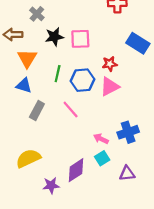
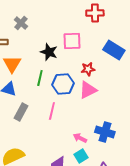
black star: (54, 37) -> (49, 52), moved, turned 30
pink square: (80, 39) -> (72, 41), moved
pink line: (71, 109) -> (52, 111), turned 54
blue cross: (128, 132) -> (105, 132), turned 36

